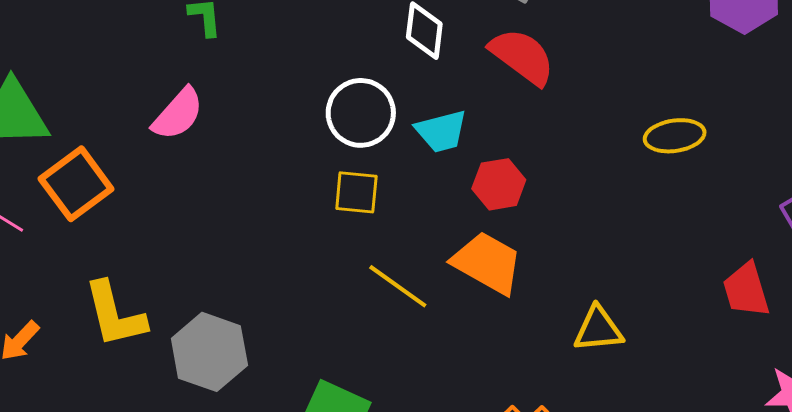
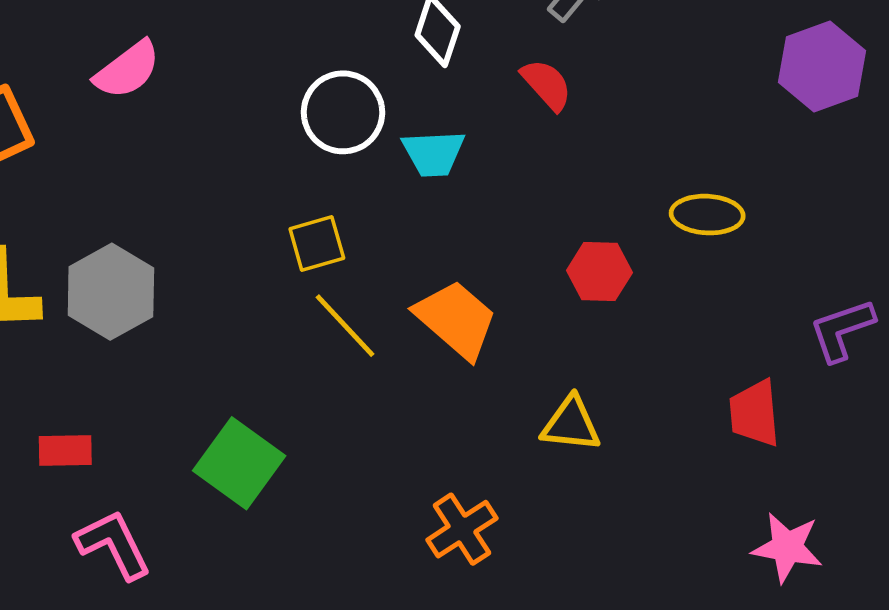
red semicircle: (522, 56) -> (547, 85), size x0.7
red hexagon: (499, 184) -> (599, 271), moved
yellow square: (356, 192) -> (317, 243), moved, turned -33
gray hexagon: (209, 352) -> (111, 292), moved

